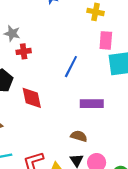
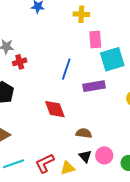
red diamond: (32, 98) -> (55, 109), moved
purple rectangle: (92, 104) -> (94, 86), moved

